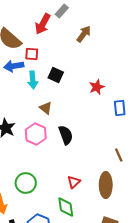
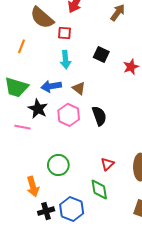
blue arrow: (14, 66) -> (51, 86), moved
black square: (56, 75) -> (101, 55), moved

